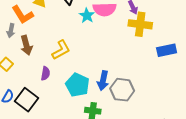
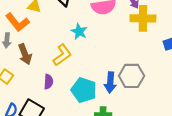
cyan star: (87, 16) -> (79, 31), moved
gray hexagon: (122, 90) -> (132, 76), moved

